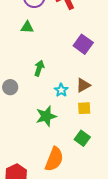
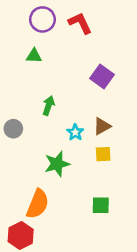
green square: (82, 138) -> (101, 205), moved, turned -35
orange semicircle: (54, 159) -> (38, 204), moved

